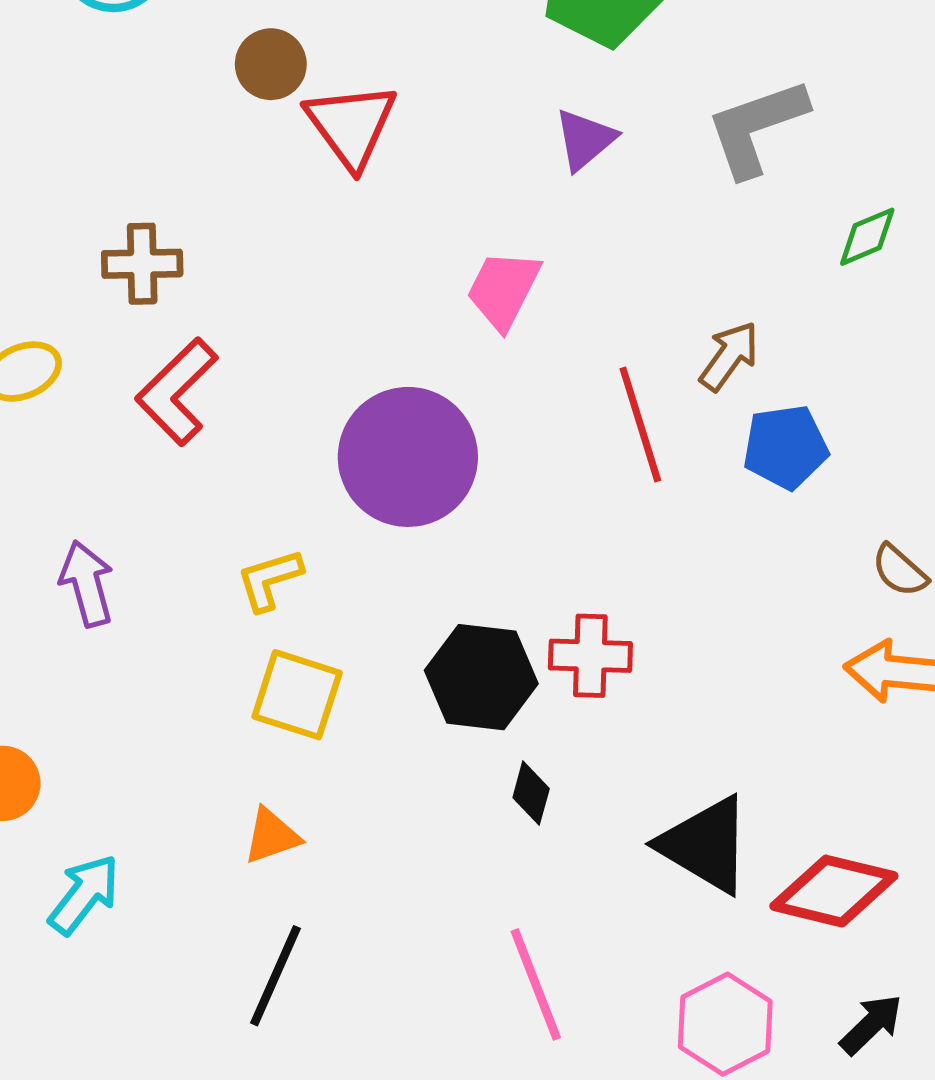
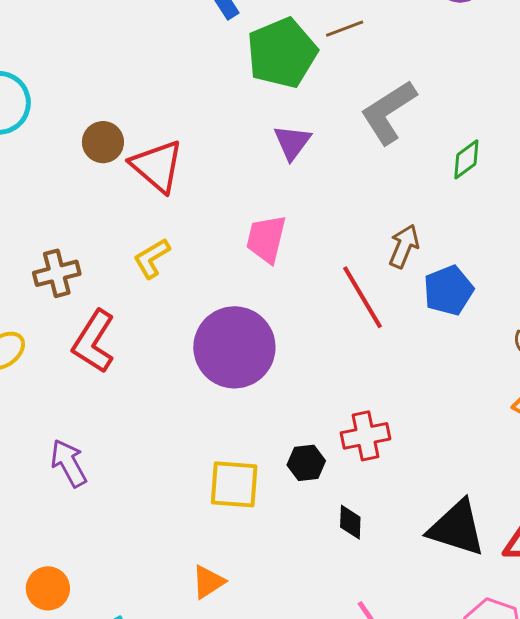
yellow L-shape: (269, 580) -> (152, 258), moved
black hexagon: (481, 677) -> (306, 463), size x0.6
yellow square: (297, 695) -> (234, 484), moved

